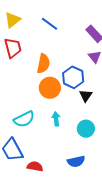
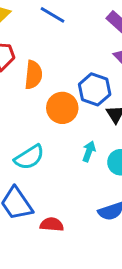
orange semicircle: (43, 64) -> (33, 75), moved
cyan arrow: (56, 119) -> (89, 151), moved, turned 32

